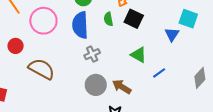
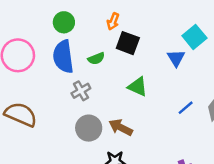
green semicircle: (108, 19) -> (96, 58), moved, turned -96
cyan square: (188, 19) -> (194, 37), turned 36
blue line: (159, 73) -> (186, 108), moved

